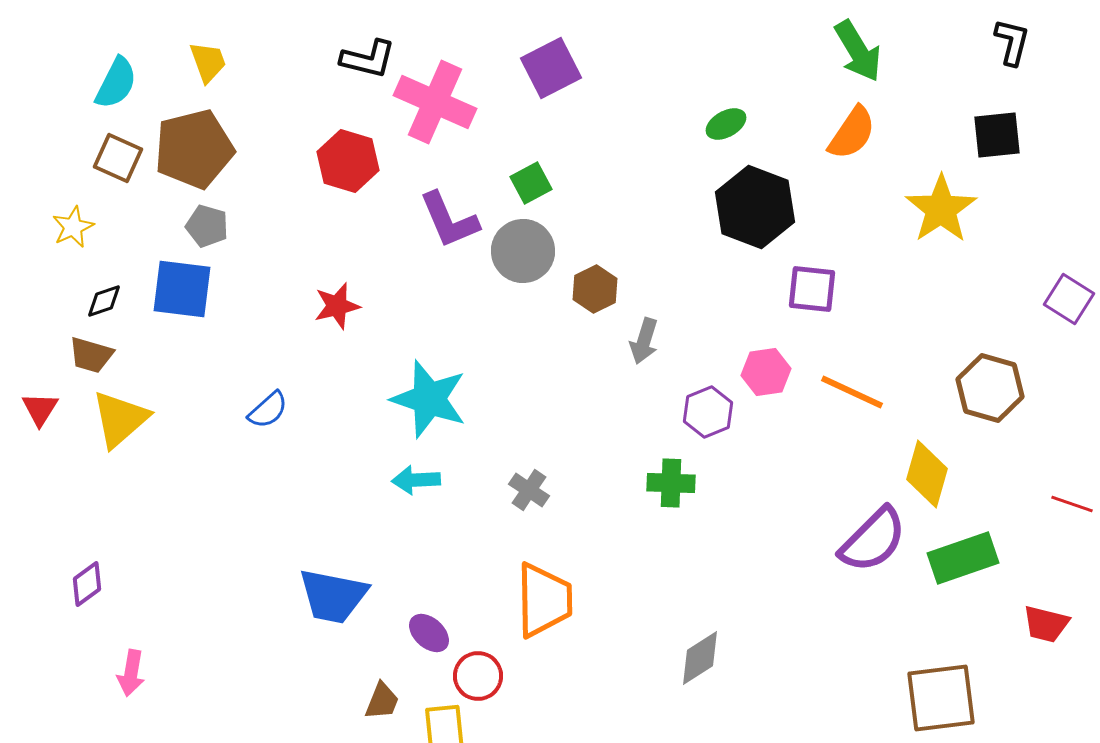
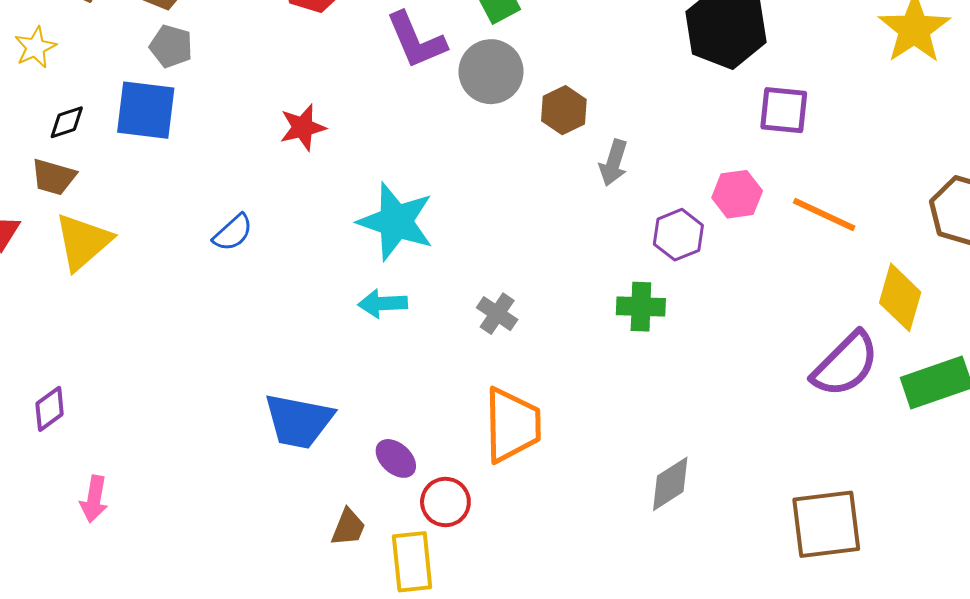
brown square: (941, 698) -> (826, 524), moved

